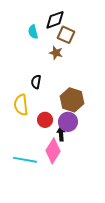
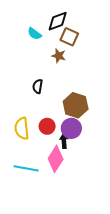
cyan semicircle: (33, 32) -> (34, 34), turned -40
yellow semicircle: (21, 105) -> (22, 128), moved

